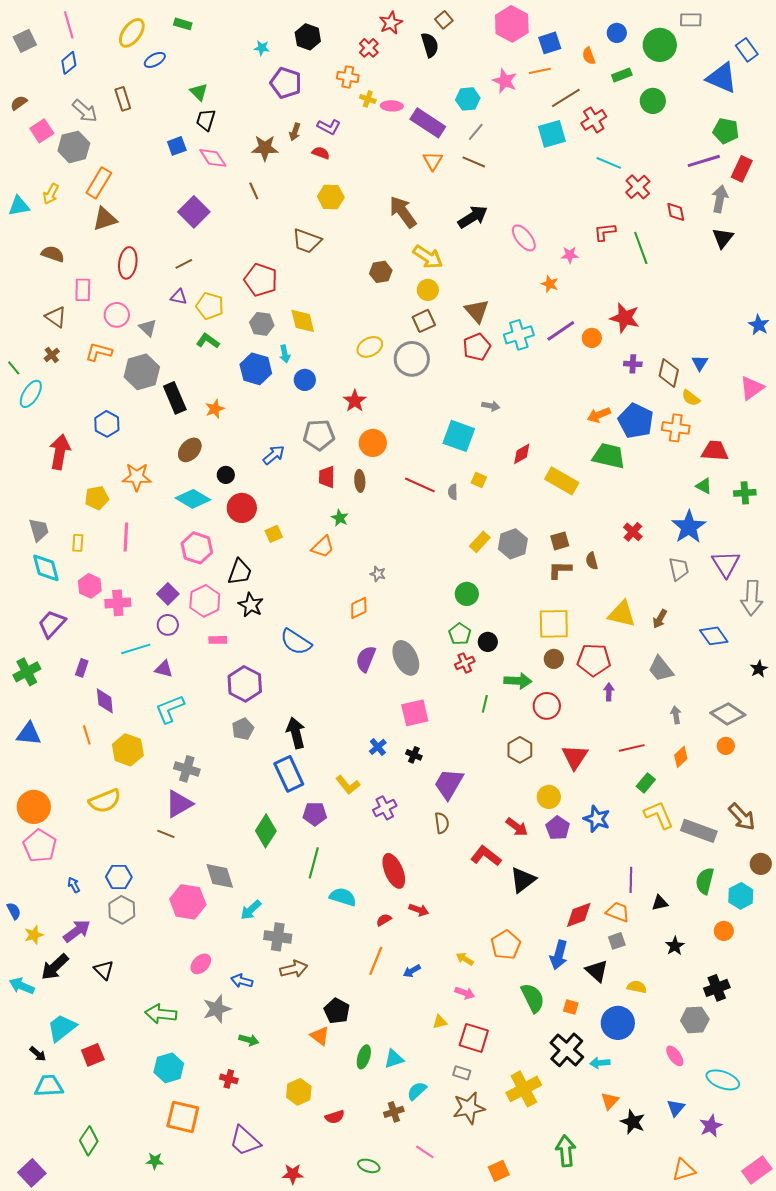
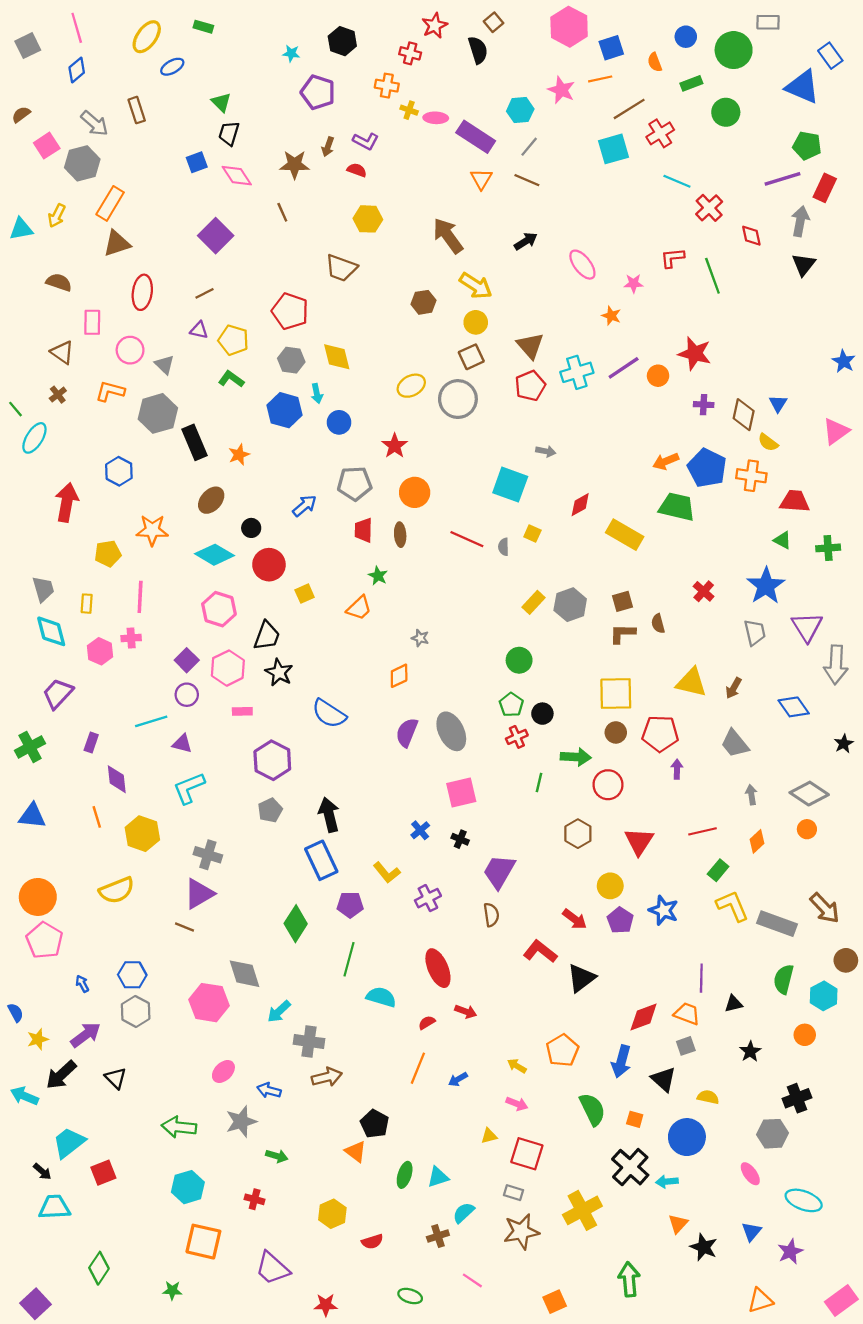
red cross: (369, 48) -> (410, 53), turned -30
black arrow: (473, 217) -> (526, 241), size x0.7
pink cross: (118, 603) -> (131, 638), moved, size x0.7

